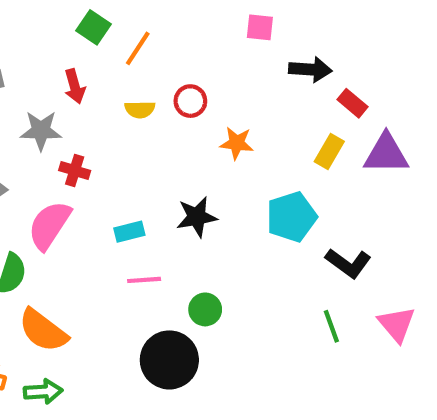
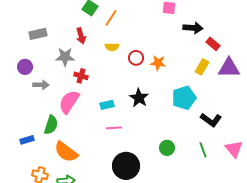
red circle: (190, 101) -> (136, 58), moved
black star: (197, 217) -> (139, 98), turned -30
green circle: (205, 309) -> (167, 148), moved

